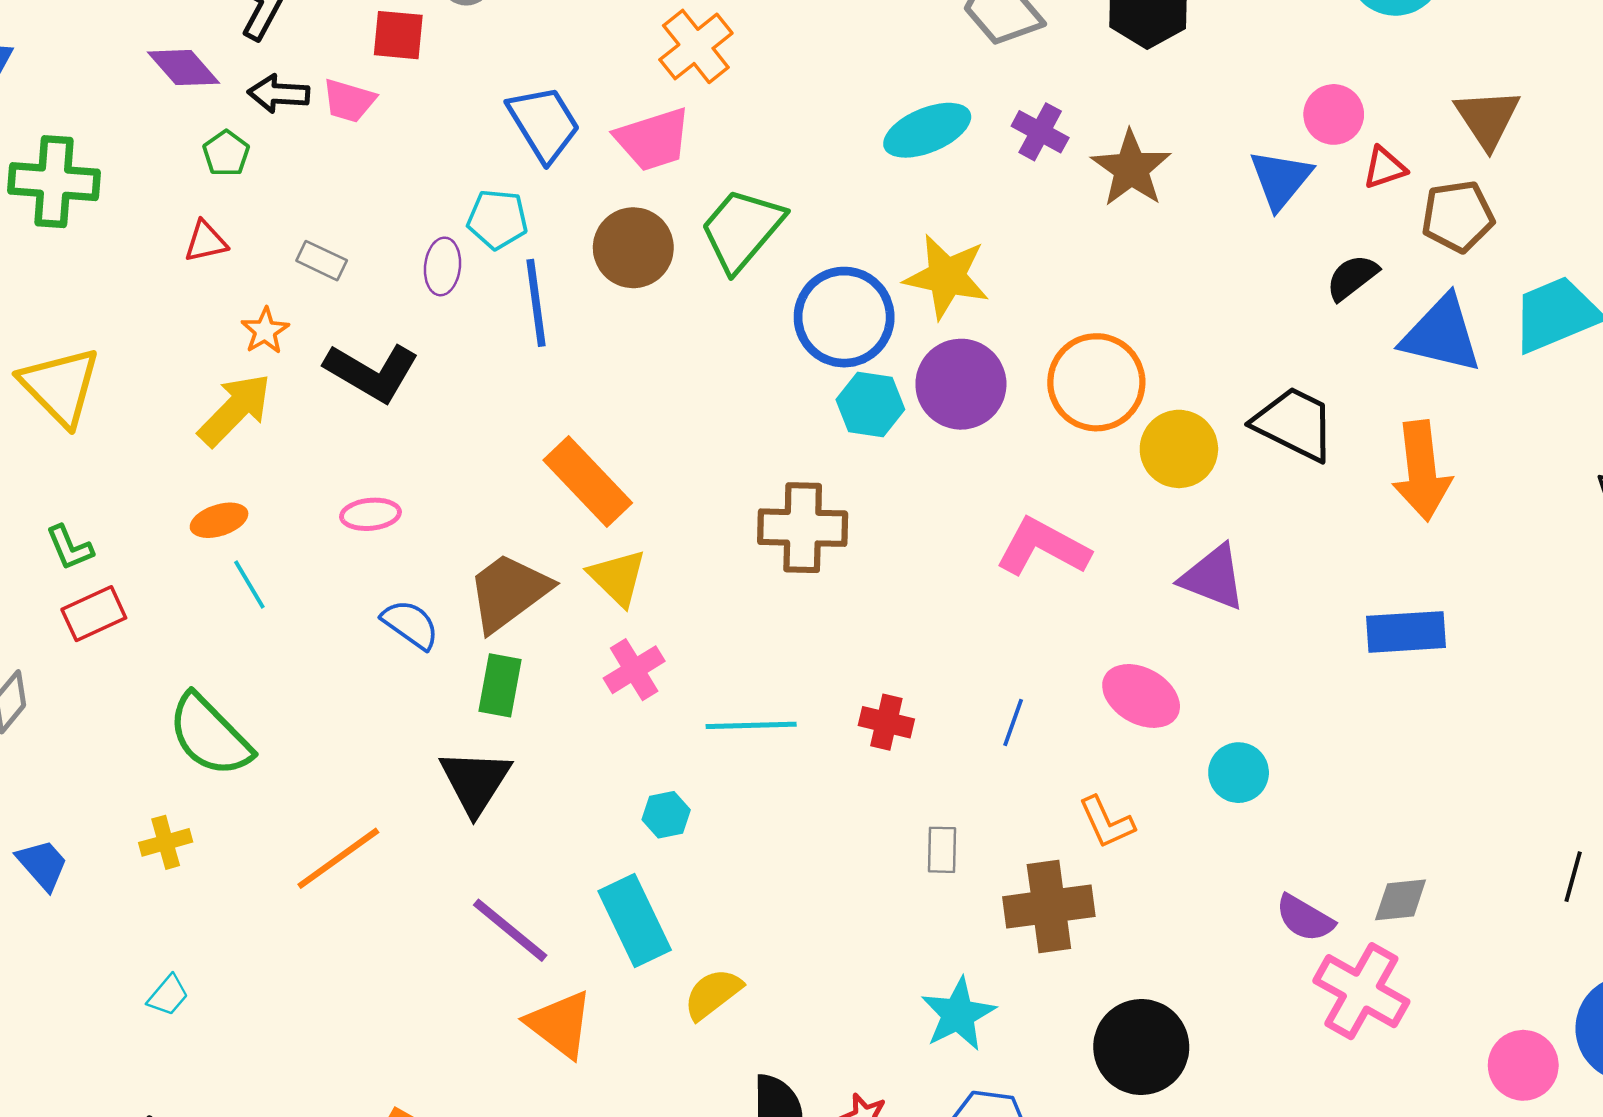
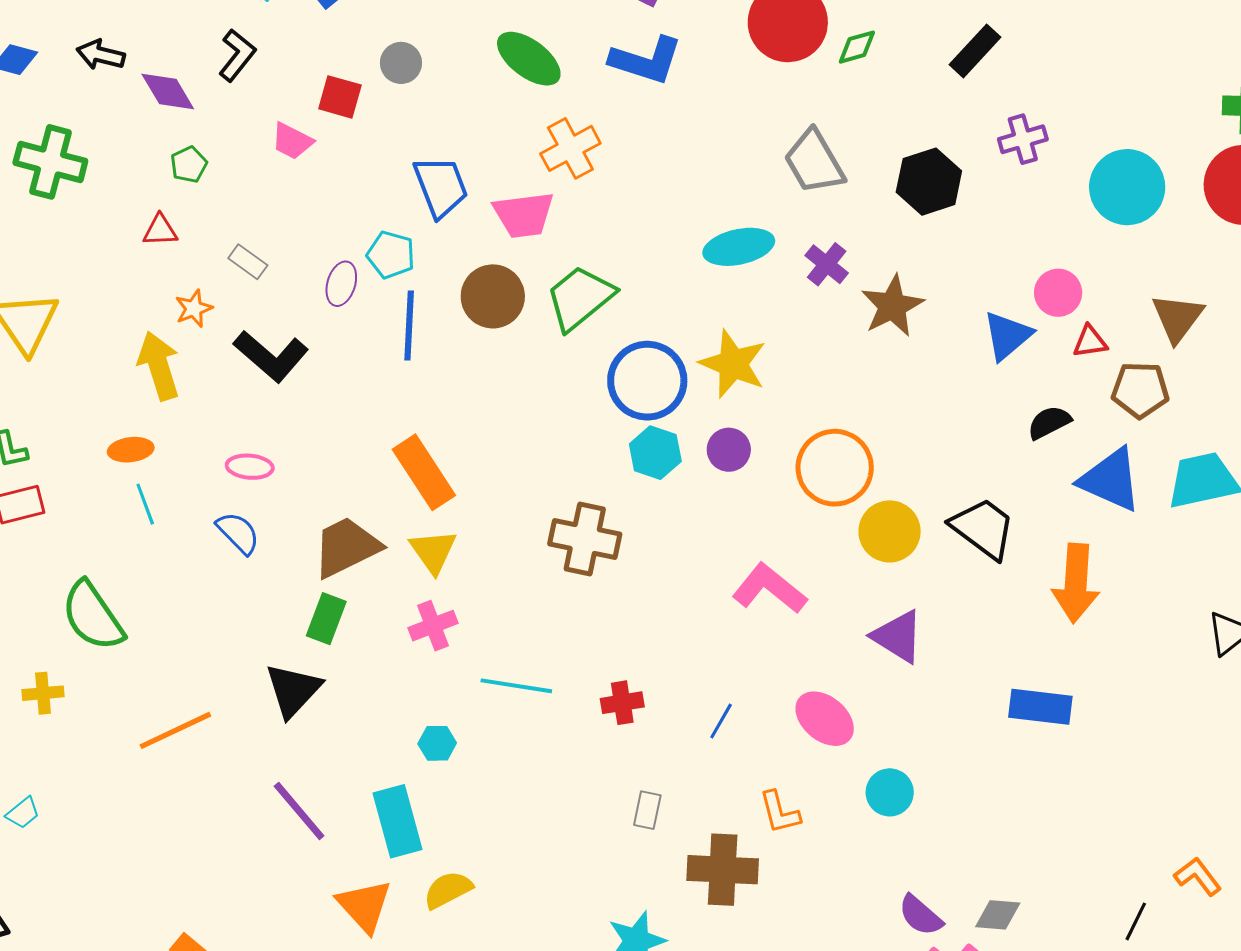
black arrow: (279, 94) -> (101, 55), moved
purple circle: (961, 384) -> (729, 450), size x0.6
yellow arrow: (235, 410) -> (159, 366), turned -72
blue semicircle: (410, 624) -> (238, 533), moved
red cross: (886, 722) -> (622, 703), turned -33
orange triangle: (560, 1024) -> (364, 906), moved

